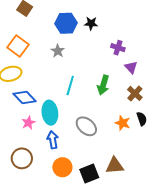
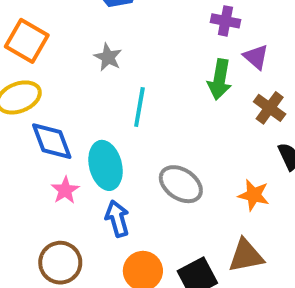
gray star: (58, 51) -> (108, 57), moved
green arrow: (103, 85) -> (220, 79), moved
blue diamond: (25, 97) -> (52, 141), turned 30
orange star: (123, 123) -> (254, 195), moved

